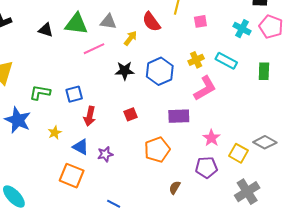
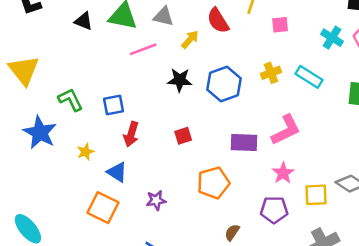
pink L-shape: (205, 88) -> (286, 130), moved
green L-shape: (40, 92) -> (70, 100), turned 50
yellow square: (238, 153) -> (316, 195), turned -36
purple star: (105, 154) -> (156, 200), moved

